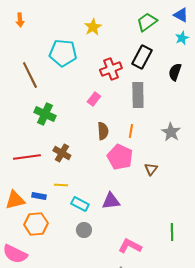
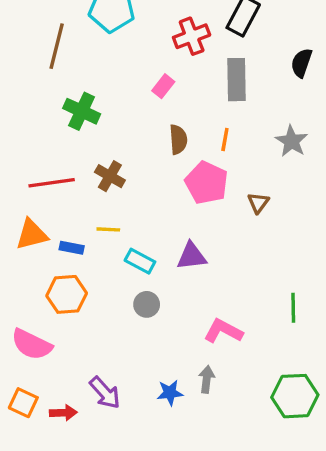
black semicircle: (175, 72) -> (302, 63), moved
brown line: (30, 75) -> (57, 46), turned 40
orange triangle: (15, 200) -> (32, 234), moved

